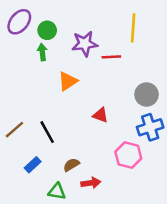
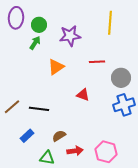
purple ellipse: (19, 22) -> (16, 18), turned -35
green arrow: (42, 52) -> (35, 43), turned 40
red line: (111, 57) -> (97, 62), moved
black line: (47, 132) -> (39, 109), turned -54
pink hexagon: (128, 155) -> (106, 152), moved

